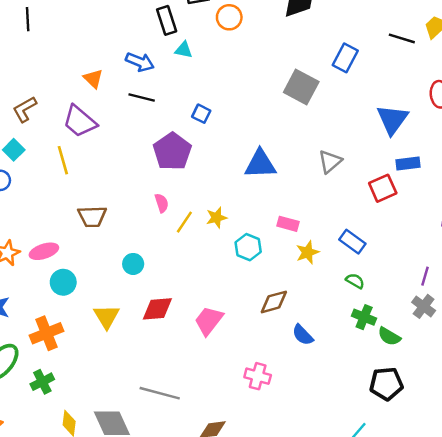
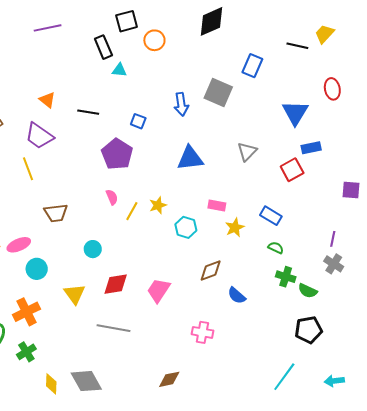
blue arrow: (140, 62) -> (181, 104), moved, turned 65
gray line: (160, 393) -> (113, 328), moved

